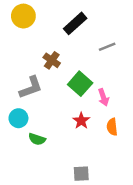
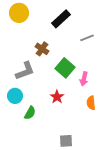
pink arrow: (103, 97) -> (84, 79), turned 32
red star: (81, 121) -> (57, 97), moved
green semicircle: (37, 139) -> (30, 113), turned -80

